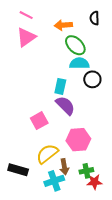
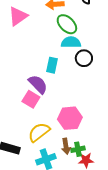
purple semicircle: (65, 105) -> (38, 84), moved
pink square: (39, 121) -> (31, 99), turned -30
brown arrow: (64, 167) -> (66, 146), moved

